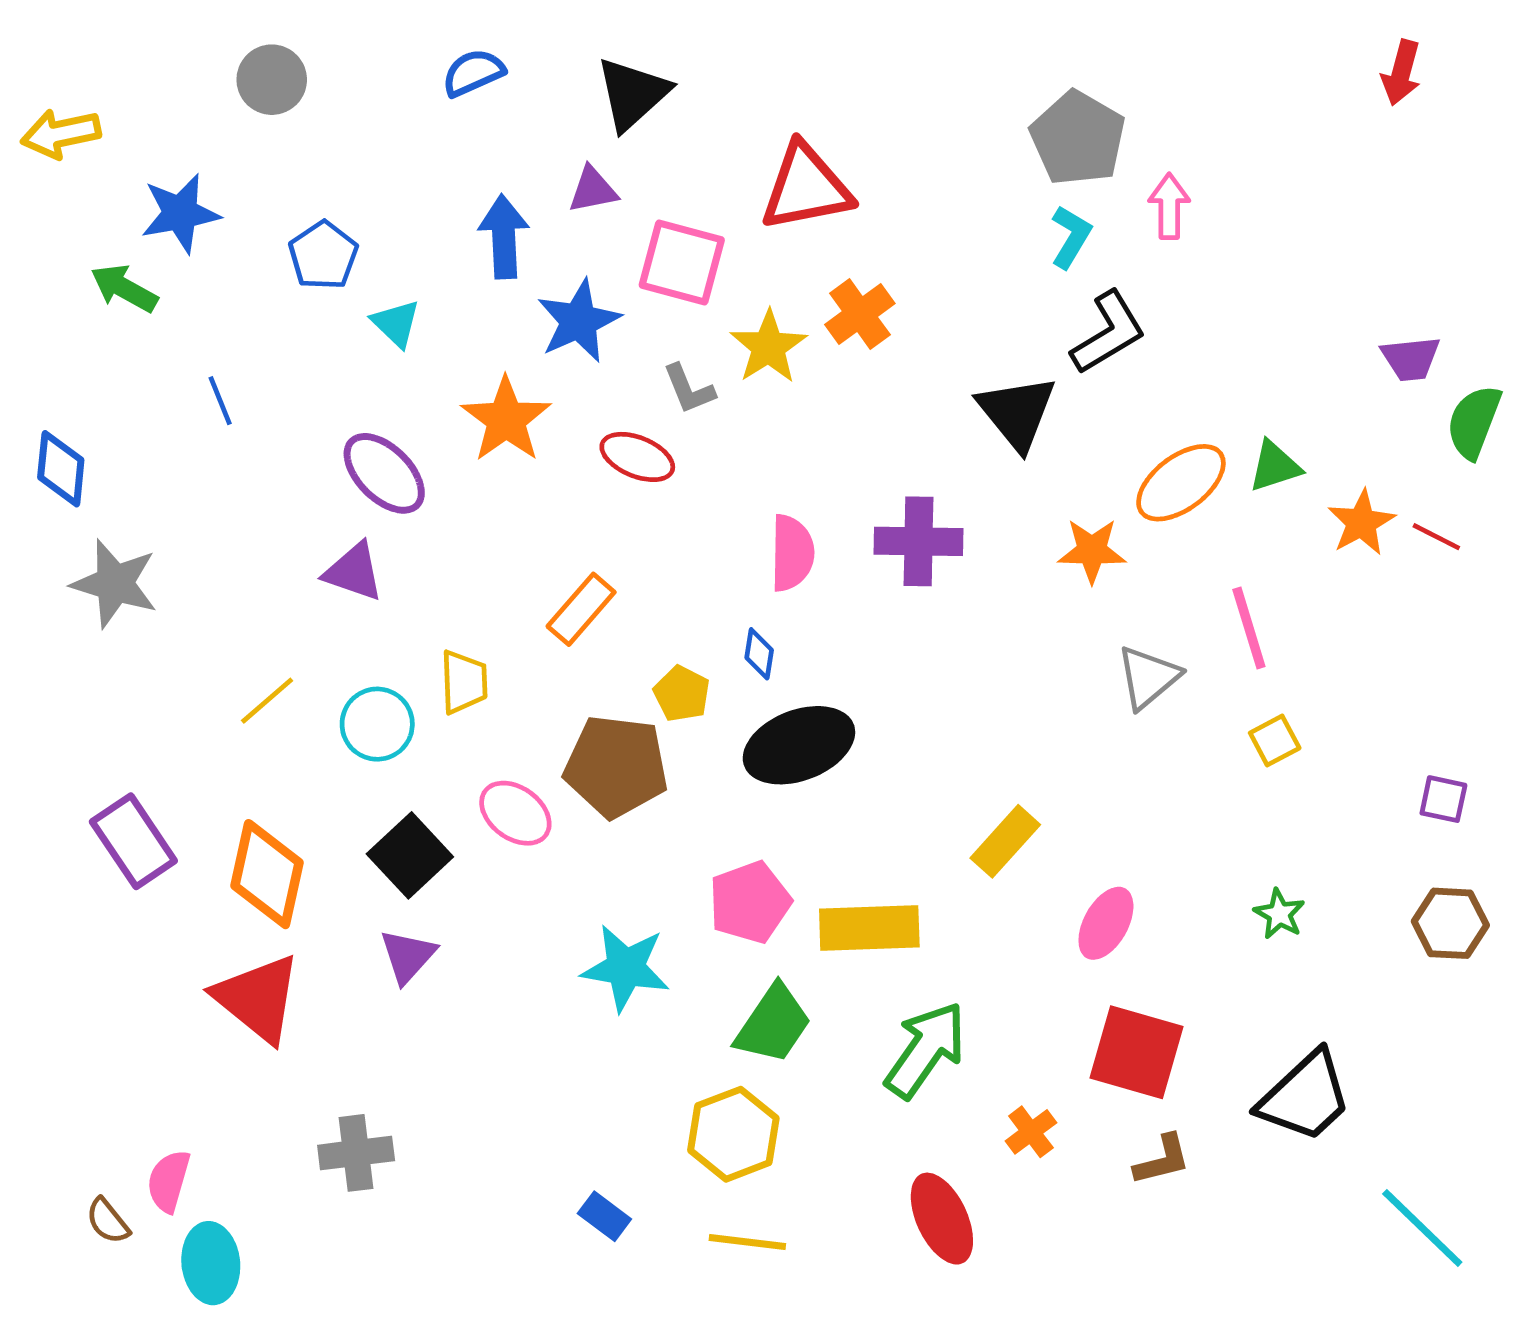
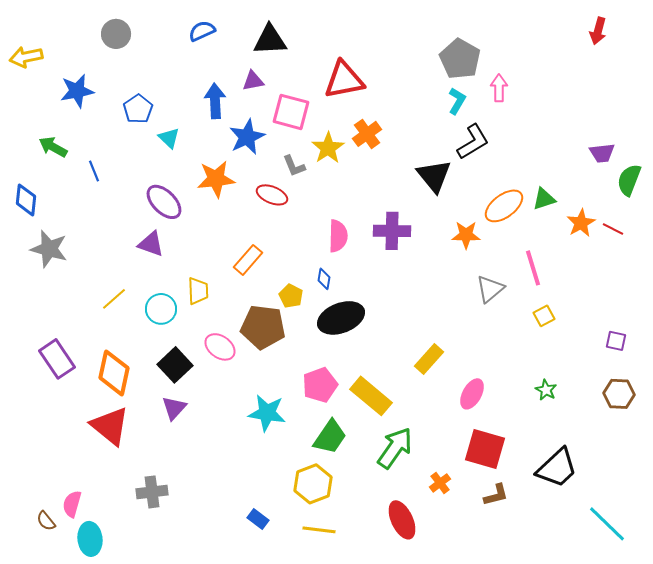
black triangle: (633, 94) -> (270, 40), turned 39
green arrow: (124, 288) -> (53, 147), moved
orange star: (506, 419) -> (216, 179), turned 30
yellow rectangle: (869, 928) -> (371, 396), turned 42

